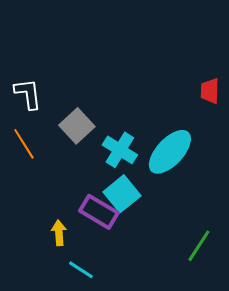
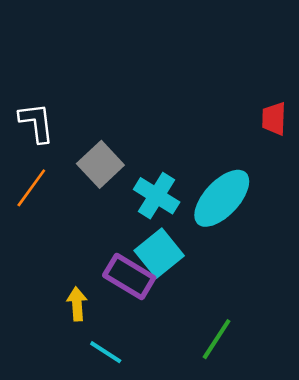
orange line: (24, 144) -> (31, 188), turned 68
green line: (199, 246) -> (217, 339), moved

